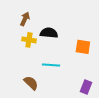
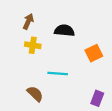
black semicircle: (49, 33) -> (64, 31), moved
orange square: (83, 47) -> (94, 53), turned -35

